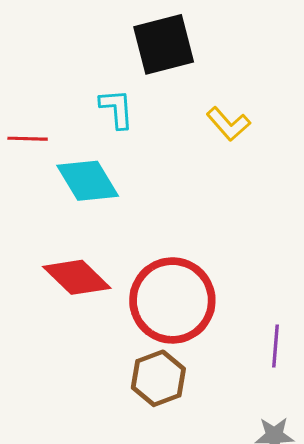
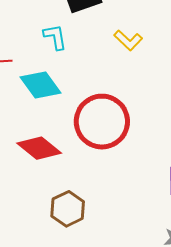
red circle: (172, 300) -> (102, 122), moved
brown hexagon: (158, 378) -> (68, 209), moved

